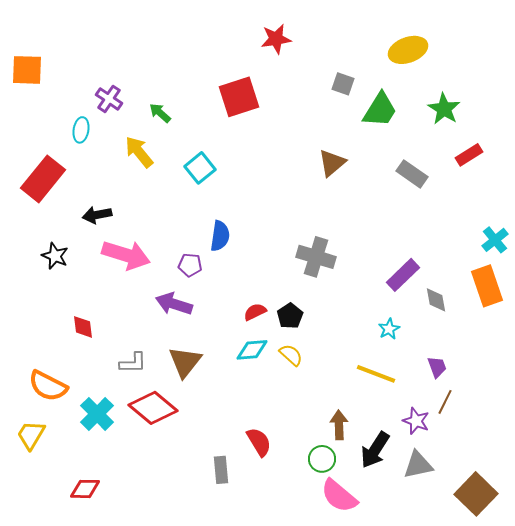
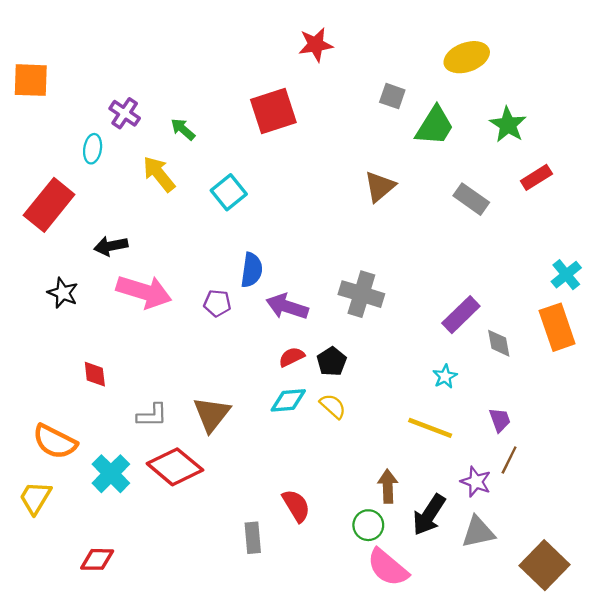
purple arrow: (174, 304) -> (287, 307), moved

